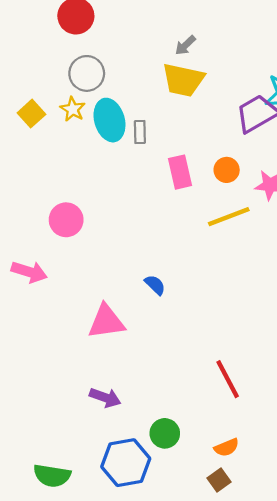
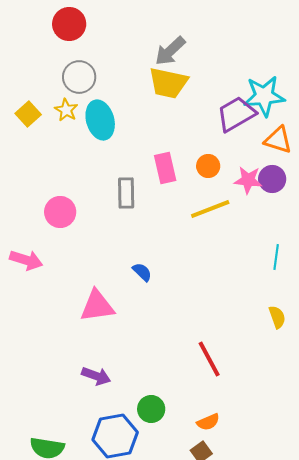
gray arrow: (185, 45) -> (170, 51), size x1.6
gray rectangle: (140, 132) -> (126, 193), moved, size x1.4

